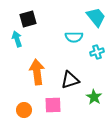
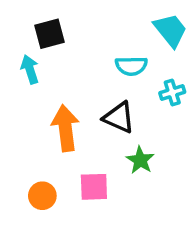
black triangle: (70, 80) -> (119, 117), moved, turned 42
green star: (94, 97) -> (140, 160), moved

